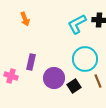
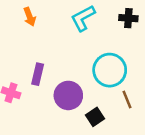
cyan L-shape: (77, 24) -> (83, 18), moved
black square: (74, 86) -> (95, 117), moved

